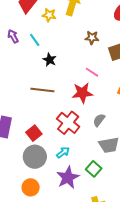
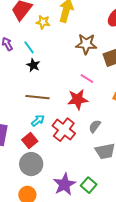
brown star: (92, 38) -> (86, 44), size x1.5
black star: (50, 60) -> (33, 65), moved
cyan arrow: (63, 152) -> (38, 121), moved
green square: (94, 169) -> (89, 185), moved

